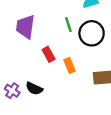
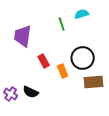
green line: (68, 25) -> (62, 24), moved
black circle: (92, 33) -> (83, 58), moved

